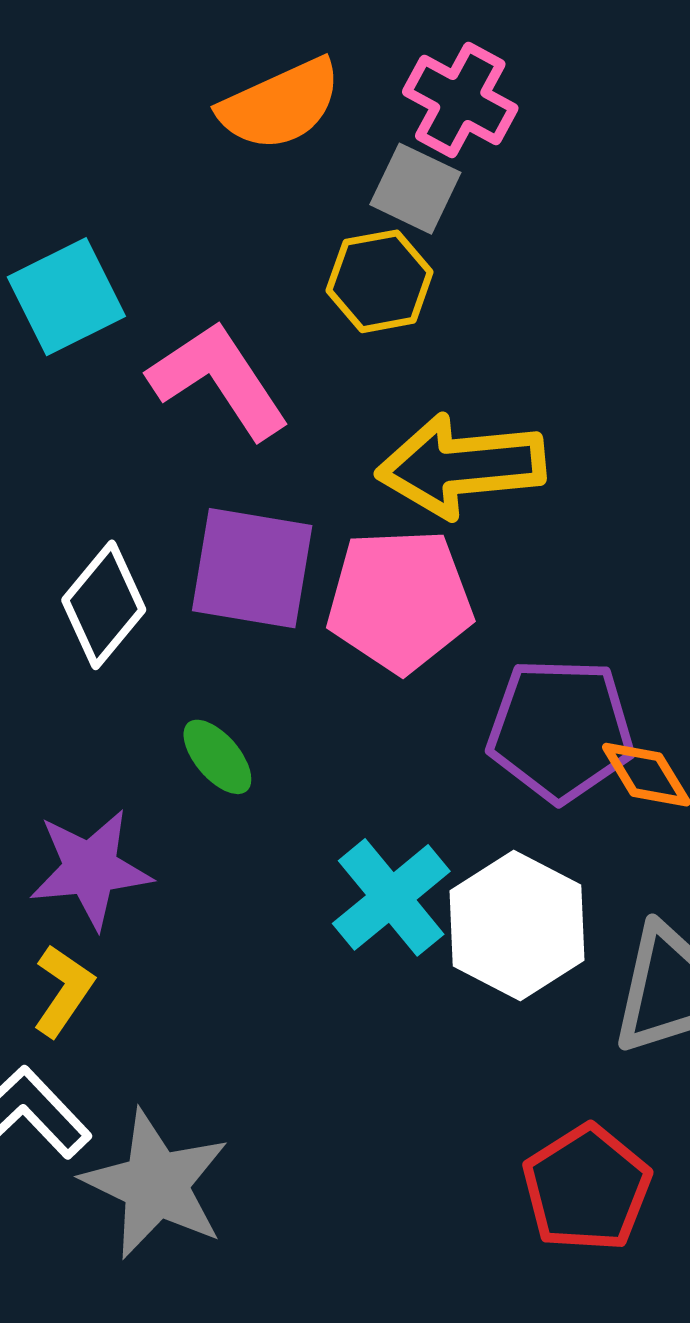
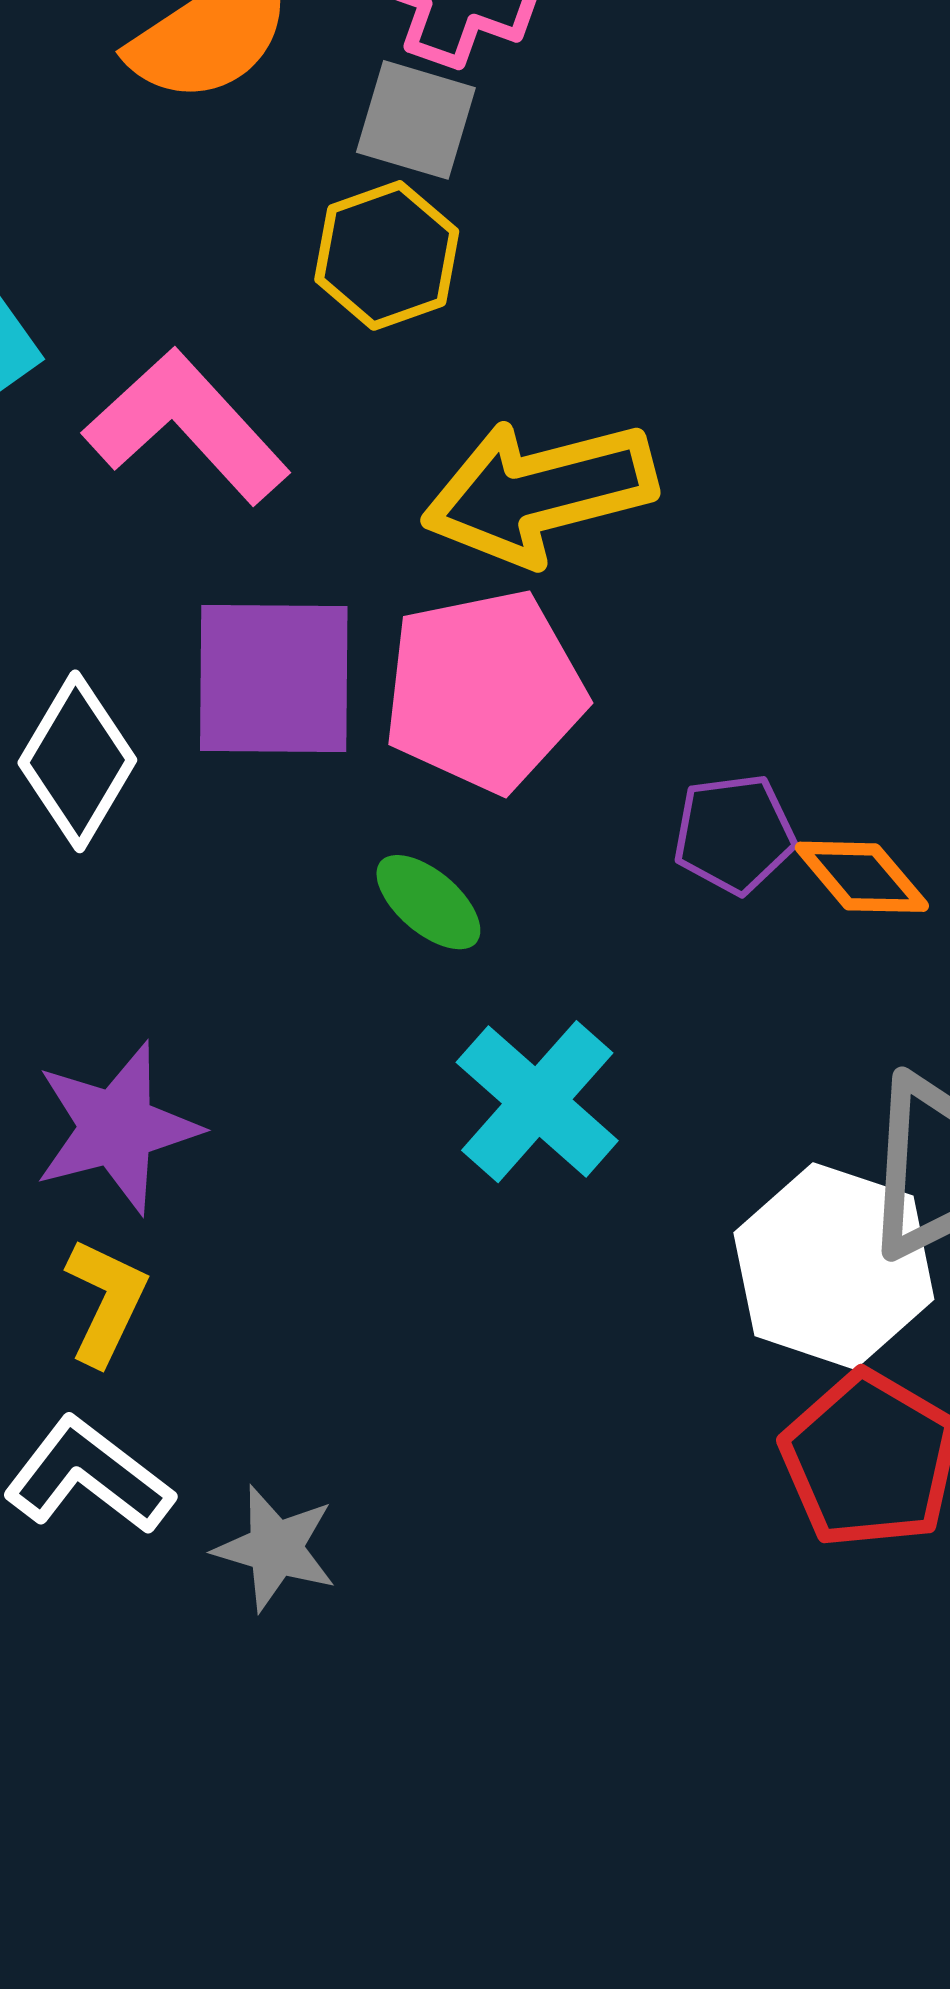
purple pentagon: (561, 730) -> (734, 834), size x0.6
green ellipse: (217, 757) -> (428, 902), moved
white hexagon: (517, 926) -> (834, 1266), moved
gray star: (156, 1184) -> (275, 1548), size x0.6

